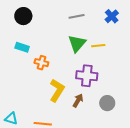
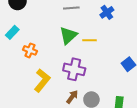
cyan rectangle: (22, 47) -> (12, 32), turned -72
brown arrow: (78, 101) -> (72, 97), moved

